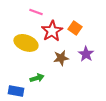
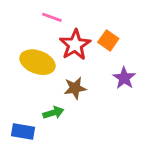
brown star: (61, 58) -> (75, 88), moved

